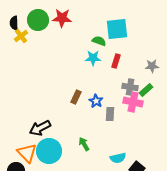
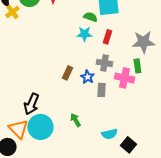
gray star: (152, 66) -> (143, 42), size x1.6
gray cross: (130, 87) -> (104, 63), moved
green rectangle: (146, 90) -> (137, 66), turned -56
black arrow: (40, 128) -> (31, 104), turned -40

